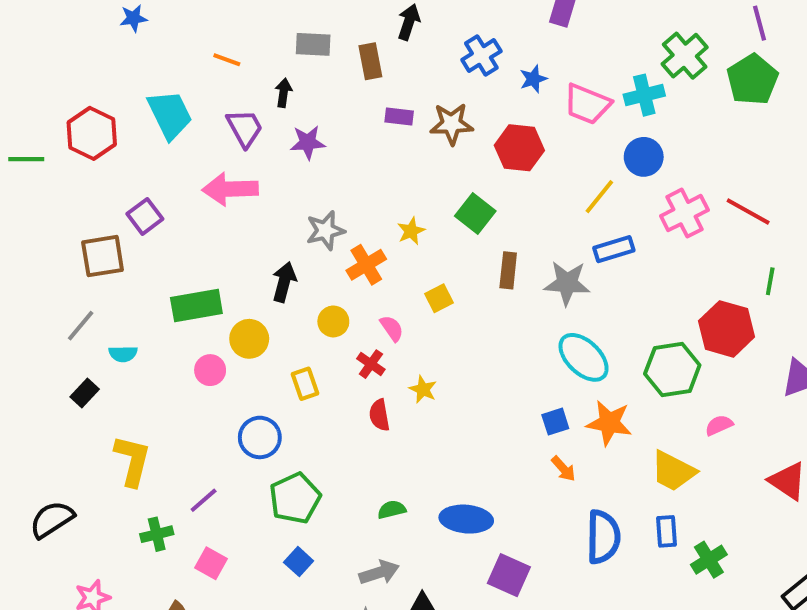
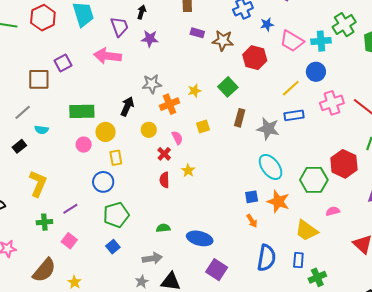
yellow rectangle: (305, 384) -> (116, 158), moved

